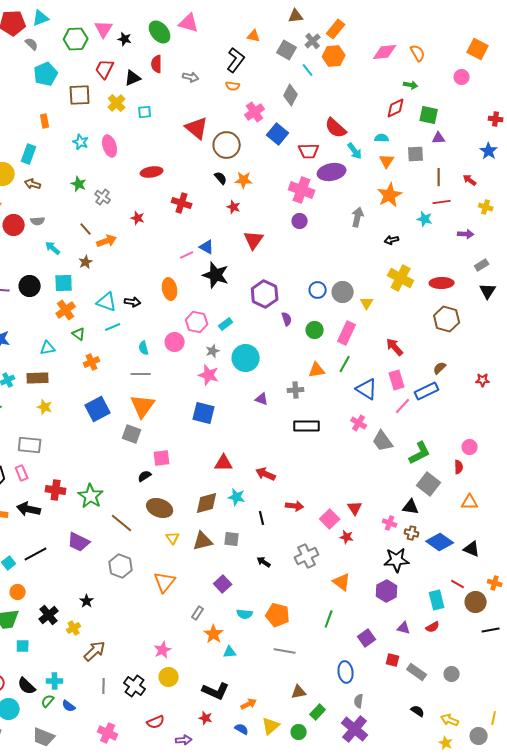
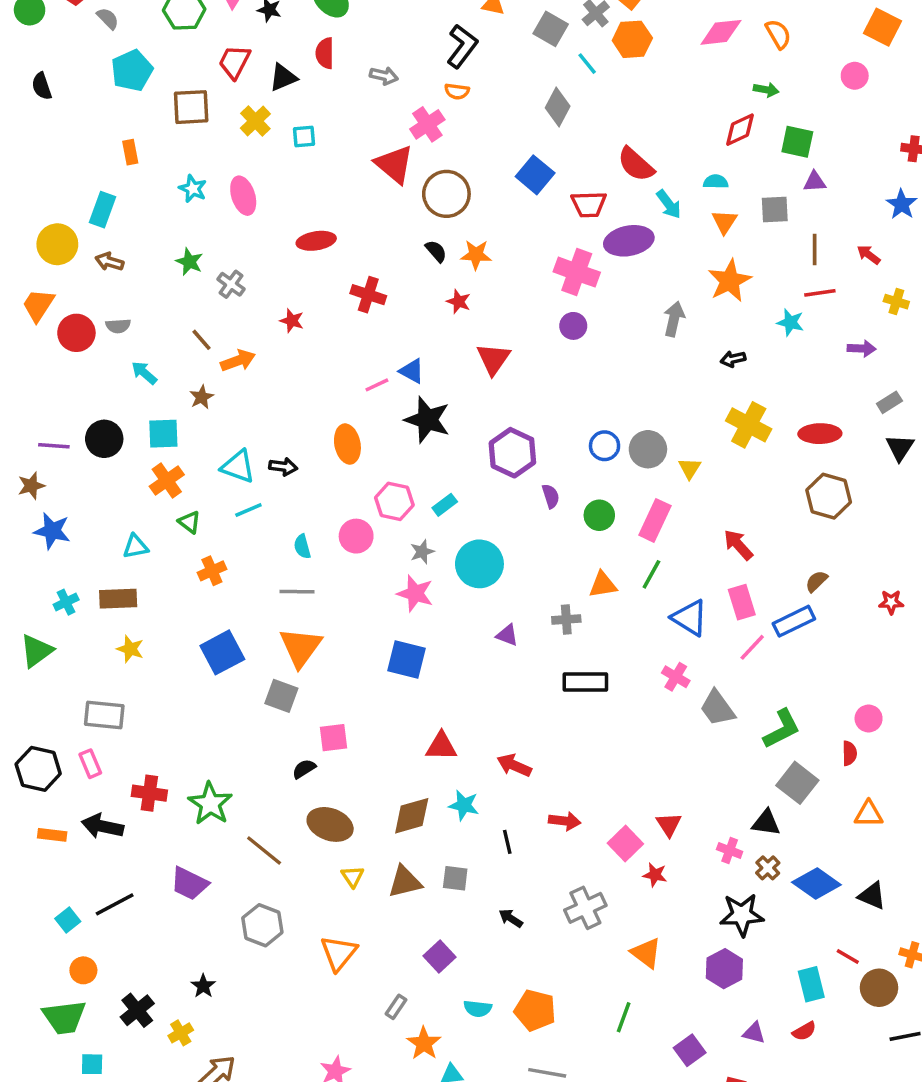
pink cross: (255, 112) -> (427, 124), moved
brown cross: (412, 533) -> (768, 868), turned 32

